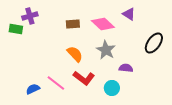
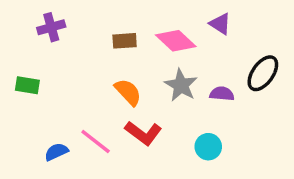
green rectangle: (16, 29) -> (27, 85), moved
purple semicircle: (126, 68) -> (222, 94), moved
cyan circle: (112, 88) -> (208, 147), moved

